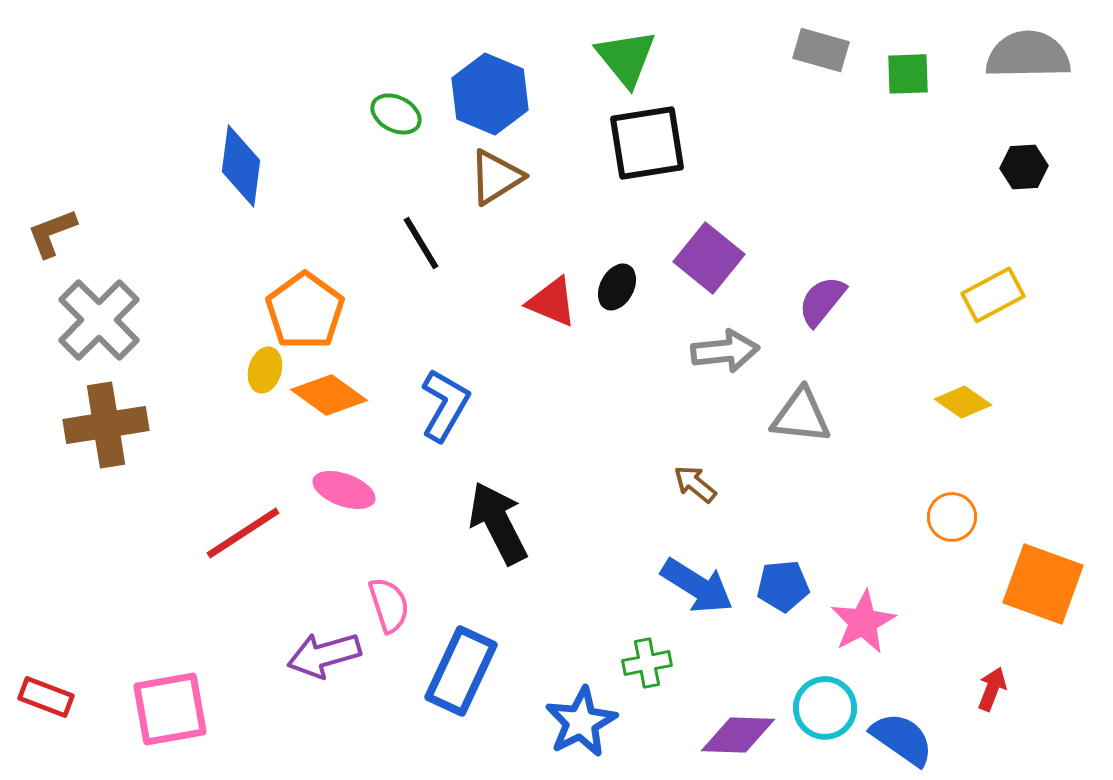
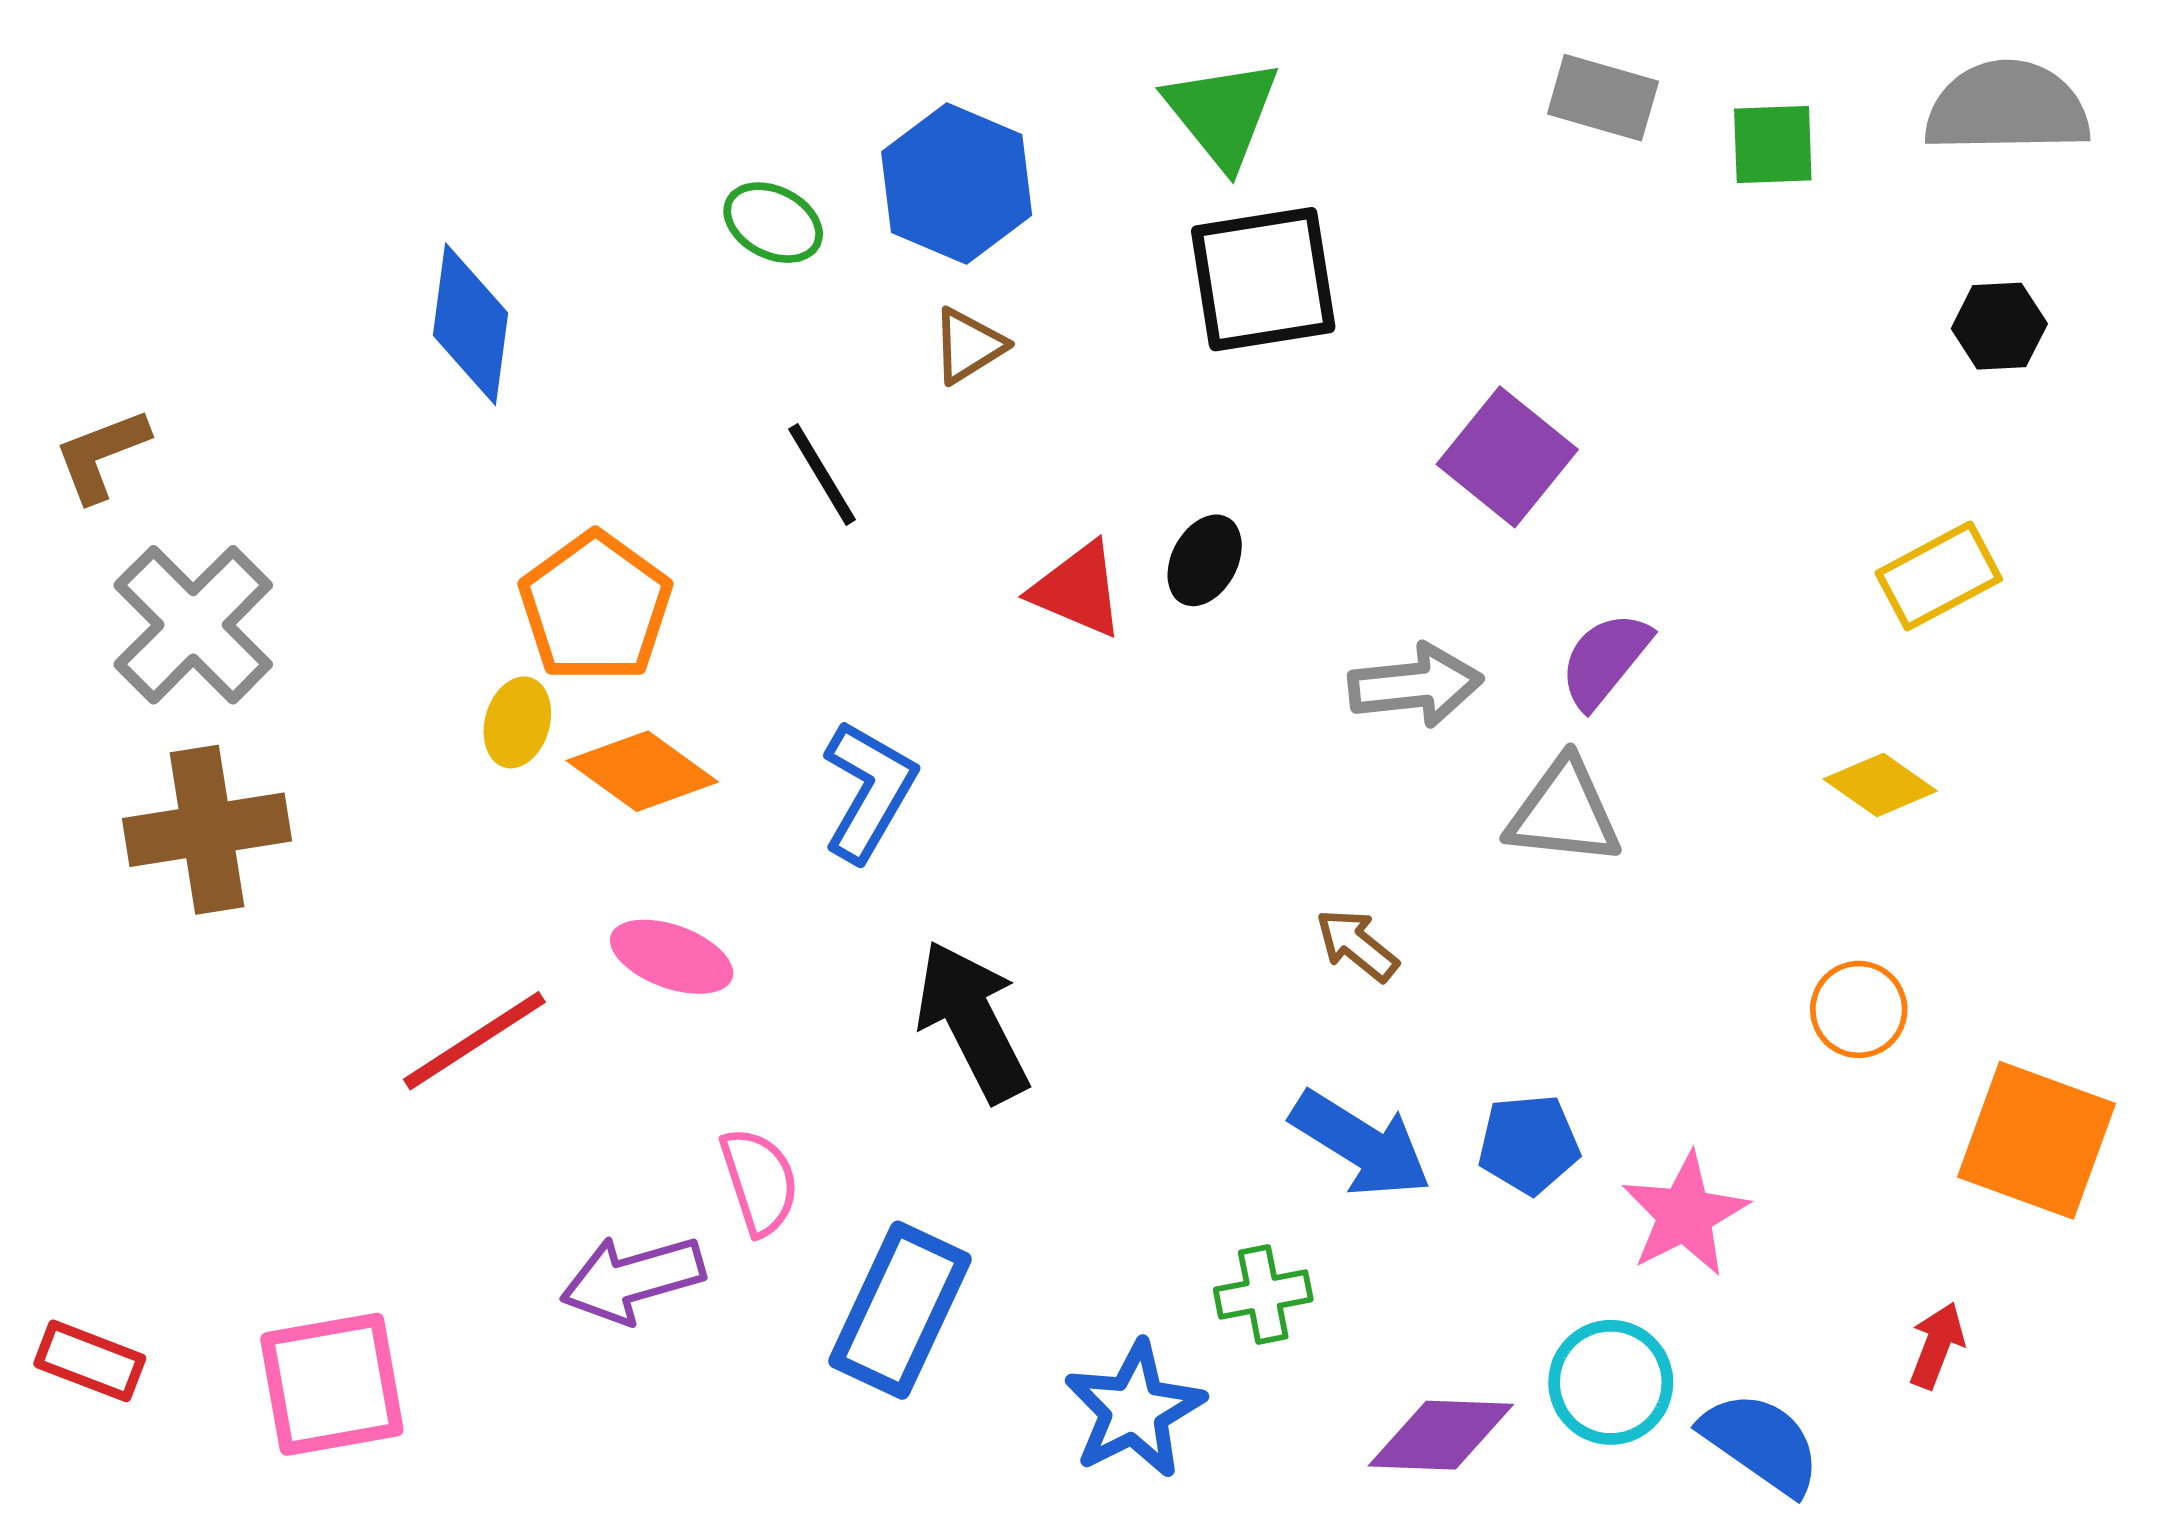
brown triangle: (496, 177) -> (968, 346), size x0.7
purple square: (709, 258) -> (1507, 457), moved
purple semicircle: (822, 301) -> (1605, 660), moved

